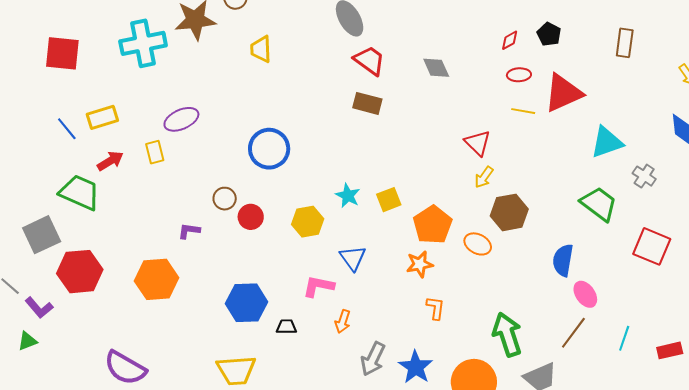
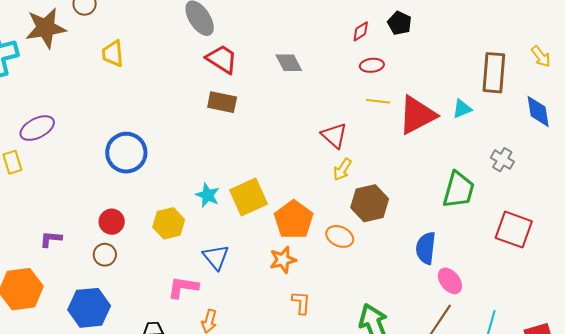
brown rectangle: (625, 43) -> (494, 73), moved, size x1.4
red triangle: (563, 93) -> (417, 115), moved
cyan triangle: (607, 142) -> (462, 109), moved, size x0.6
brown circle: (225, 199) -> (105, 255), moved
yellow square: (389, 200) -> (249, 197), size x1.5
green trapezoid: (599, 204) -> (459, 190), turned 72
blue hexagon: (247, 303) -> (89, 308), moved

